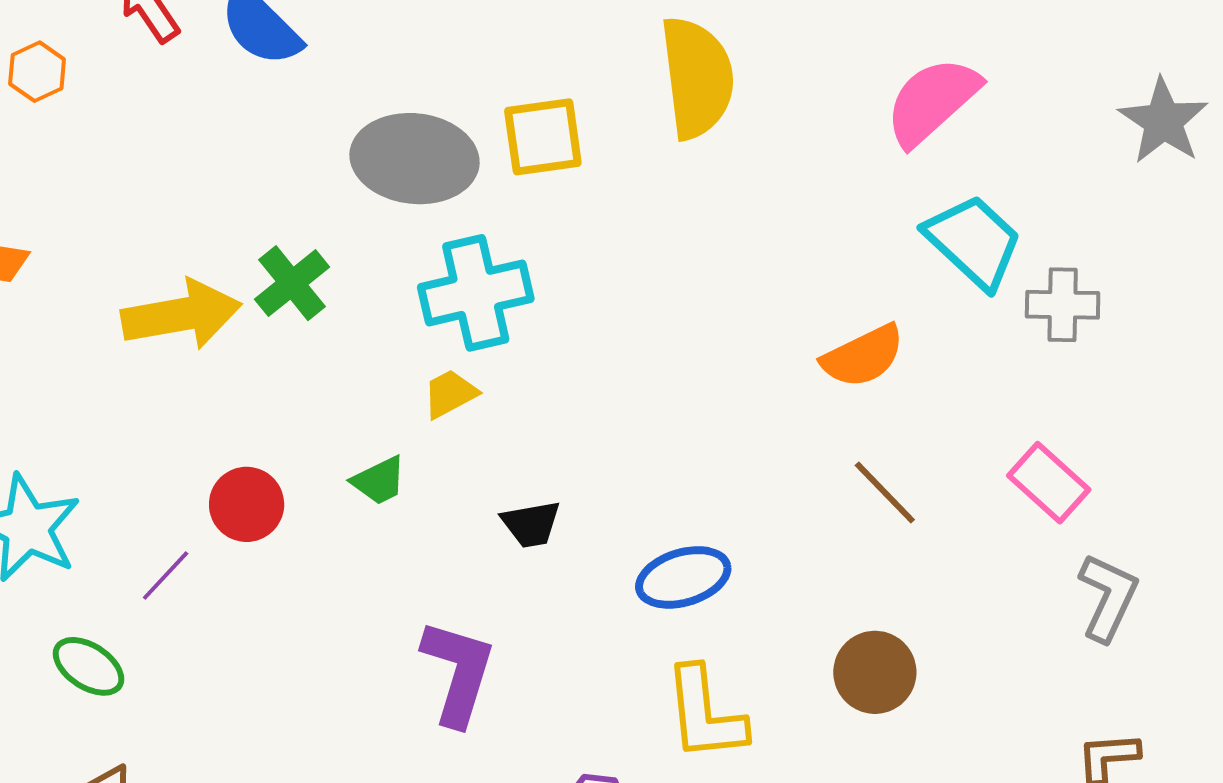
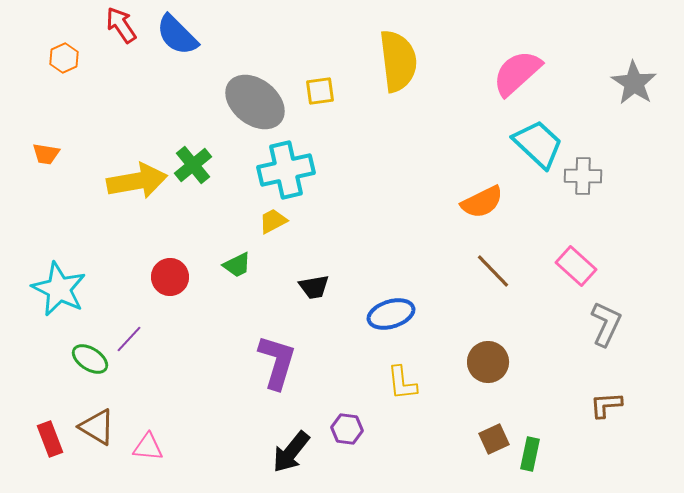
yellow square: (543, 137) -> (320, 91), size x0.7
gray ellipse: (415, 159) -> (255, 102), turned 32
purple line: (166, 575) -> (129, 339), moved
yellow L-shape: (705, 714) -> (402, 383), size x0.7

